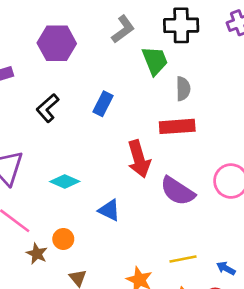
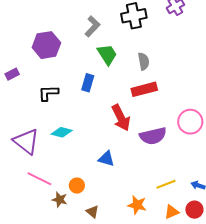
green trapezoid: (155, 61) -> (107, 54), moved
black L-shape: (48, 108) -> (48, 93), turned 50
cyan diamond: (65, 182) -> (62, 132), moved
purple semicircle: (178, 191) -> (153, 136), turned -36

